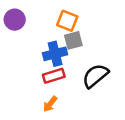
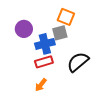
purple circle: (15, 20) -> (24, 29), moved
orange square: (67, 21) -> (66, 17), moved

